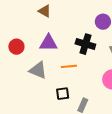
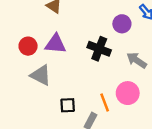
red circle: (16, 47) -> (28, 46), moved
orange line: (69, 66) -> (105, 103), moved, turned 70

